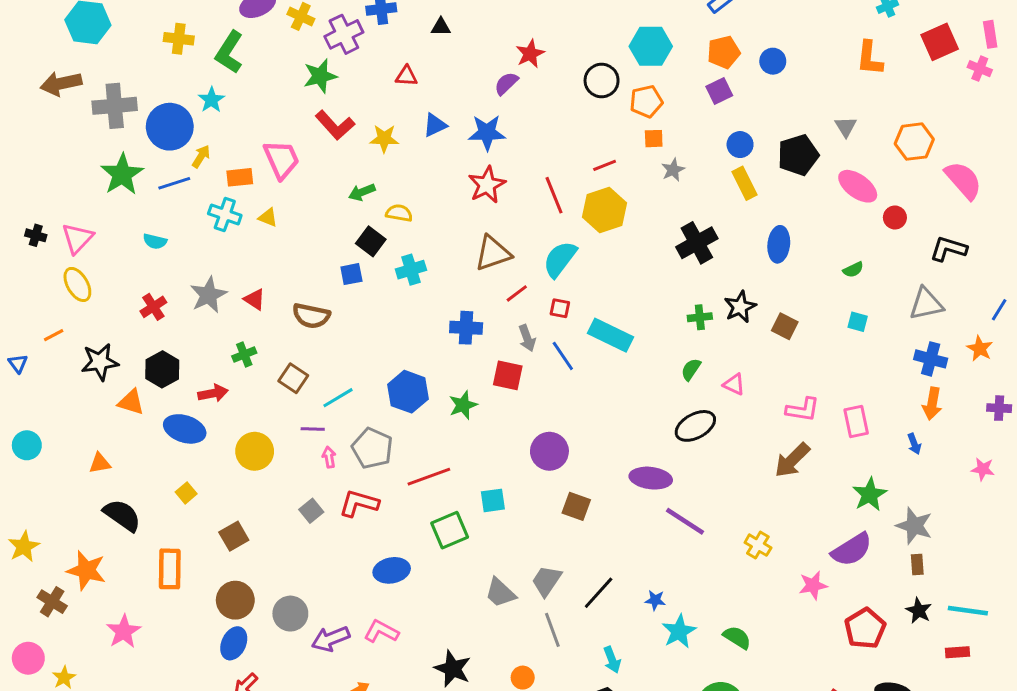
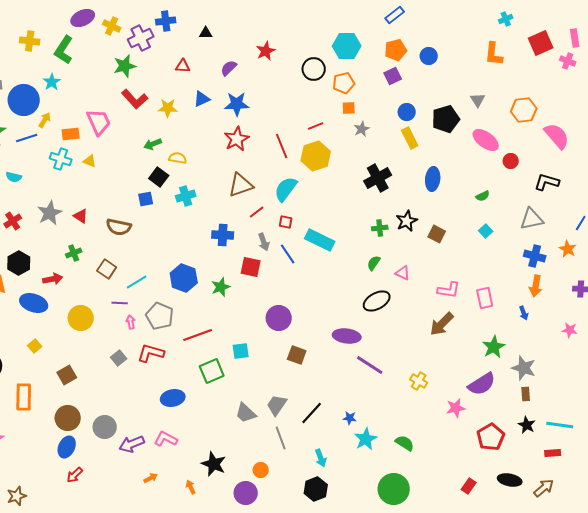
purple semicircle: (506, 83) -> (229, 68), moved
cyan square: (858, 322) -> (486, 231), turned 32

